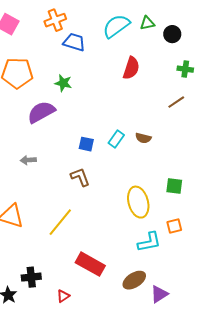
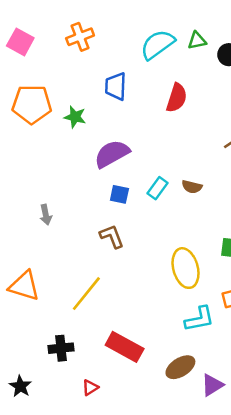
blue trapezoid: (74, 42) -> (116, 86), moved, turned -105
green star: (63, 83) -> (75, 117), moved
purple semicircle: (41, 112) -> (112, 154), moved
gray arrow: (28, 160) -> (46, 215), turned -98
black cross: (31, 277) -> (61, 348), moved

